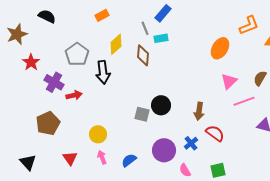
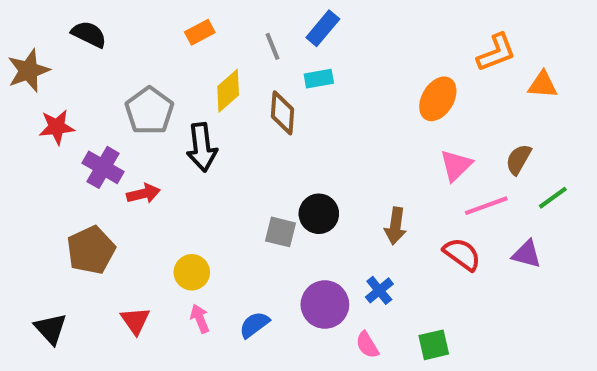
gray line: (145, 28) -> (272, 46), moved
red star: (31, 62) -> (57, 127), turned 30
red semicircle: (215, 133) -> (462, 254), moved

